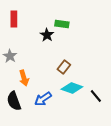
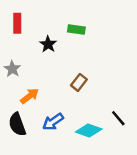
black star: (47, 35) -> (48, 44), moved
orange arrow: (24, 78) -> (30, 96), turned -112
cyan diamond: (72, 88) -> (89, 130), moved

